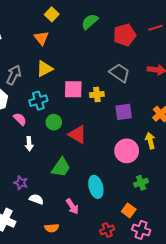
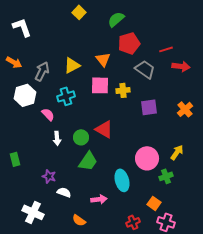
red line: (155, 28) -> (166, 49), moved
red pentagon: (125, 35) -> (129, 43), moved
orange triangle: (41, 38) -> (103, 59), moved
green circle: (54, 122) -> (81, 137), moved
yellow arrow: (150, 141) -> (177, 152), moved, turned 49
pink circle: (127, 151) -> (147, 158), moved
pink arrow: (72, 206) -> (99, 199), turned -63
orange semicircle: (52, 228) -> (79, 220), turned 40

